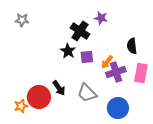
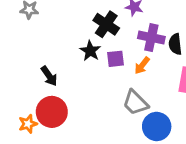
purple cross: (116, 72) -> (151, 38), moved, turned 30
black arrow: (59, 88) -> (49, 76), moved
gray trapezoid: (87, 93) -> (135, 103), moved

